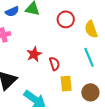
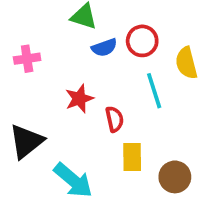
blue semicircle: (12, 11) -> (104, 48), moved
cyan line: (89, 57) -> (154, 91), moved

